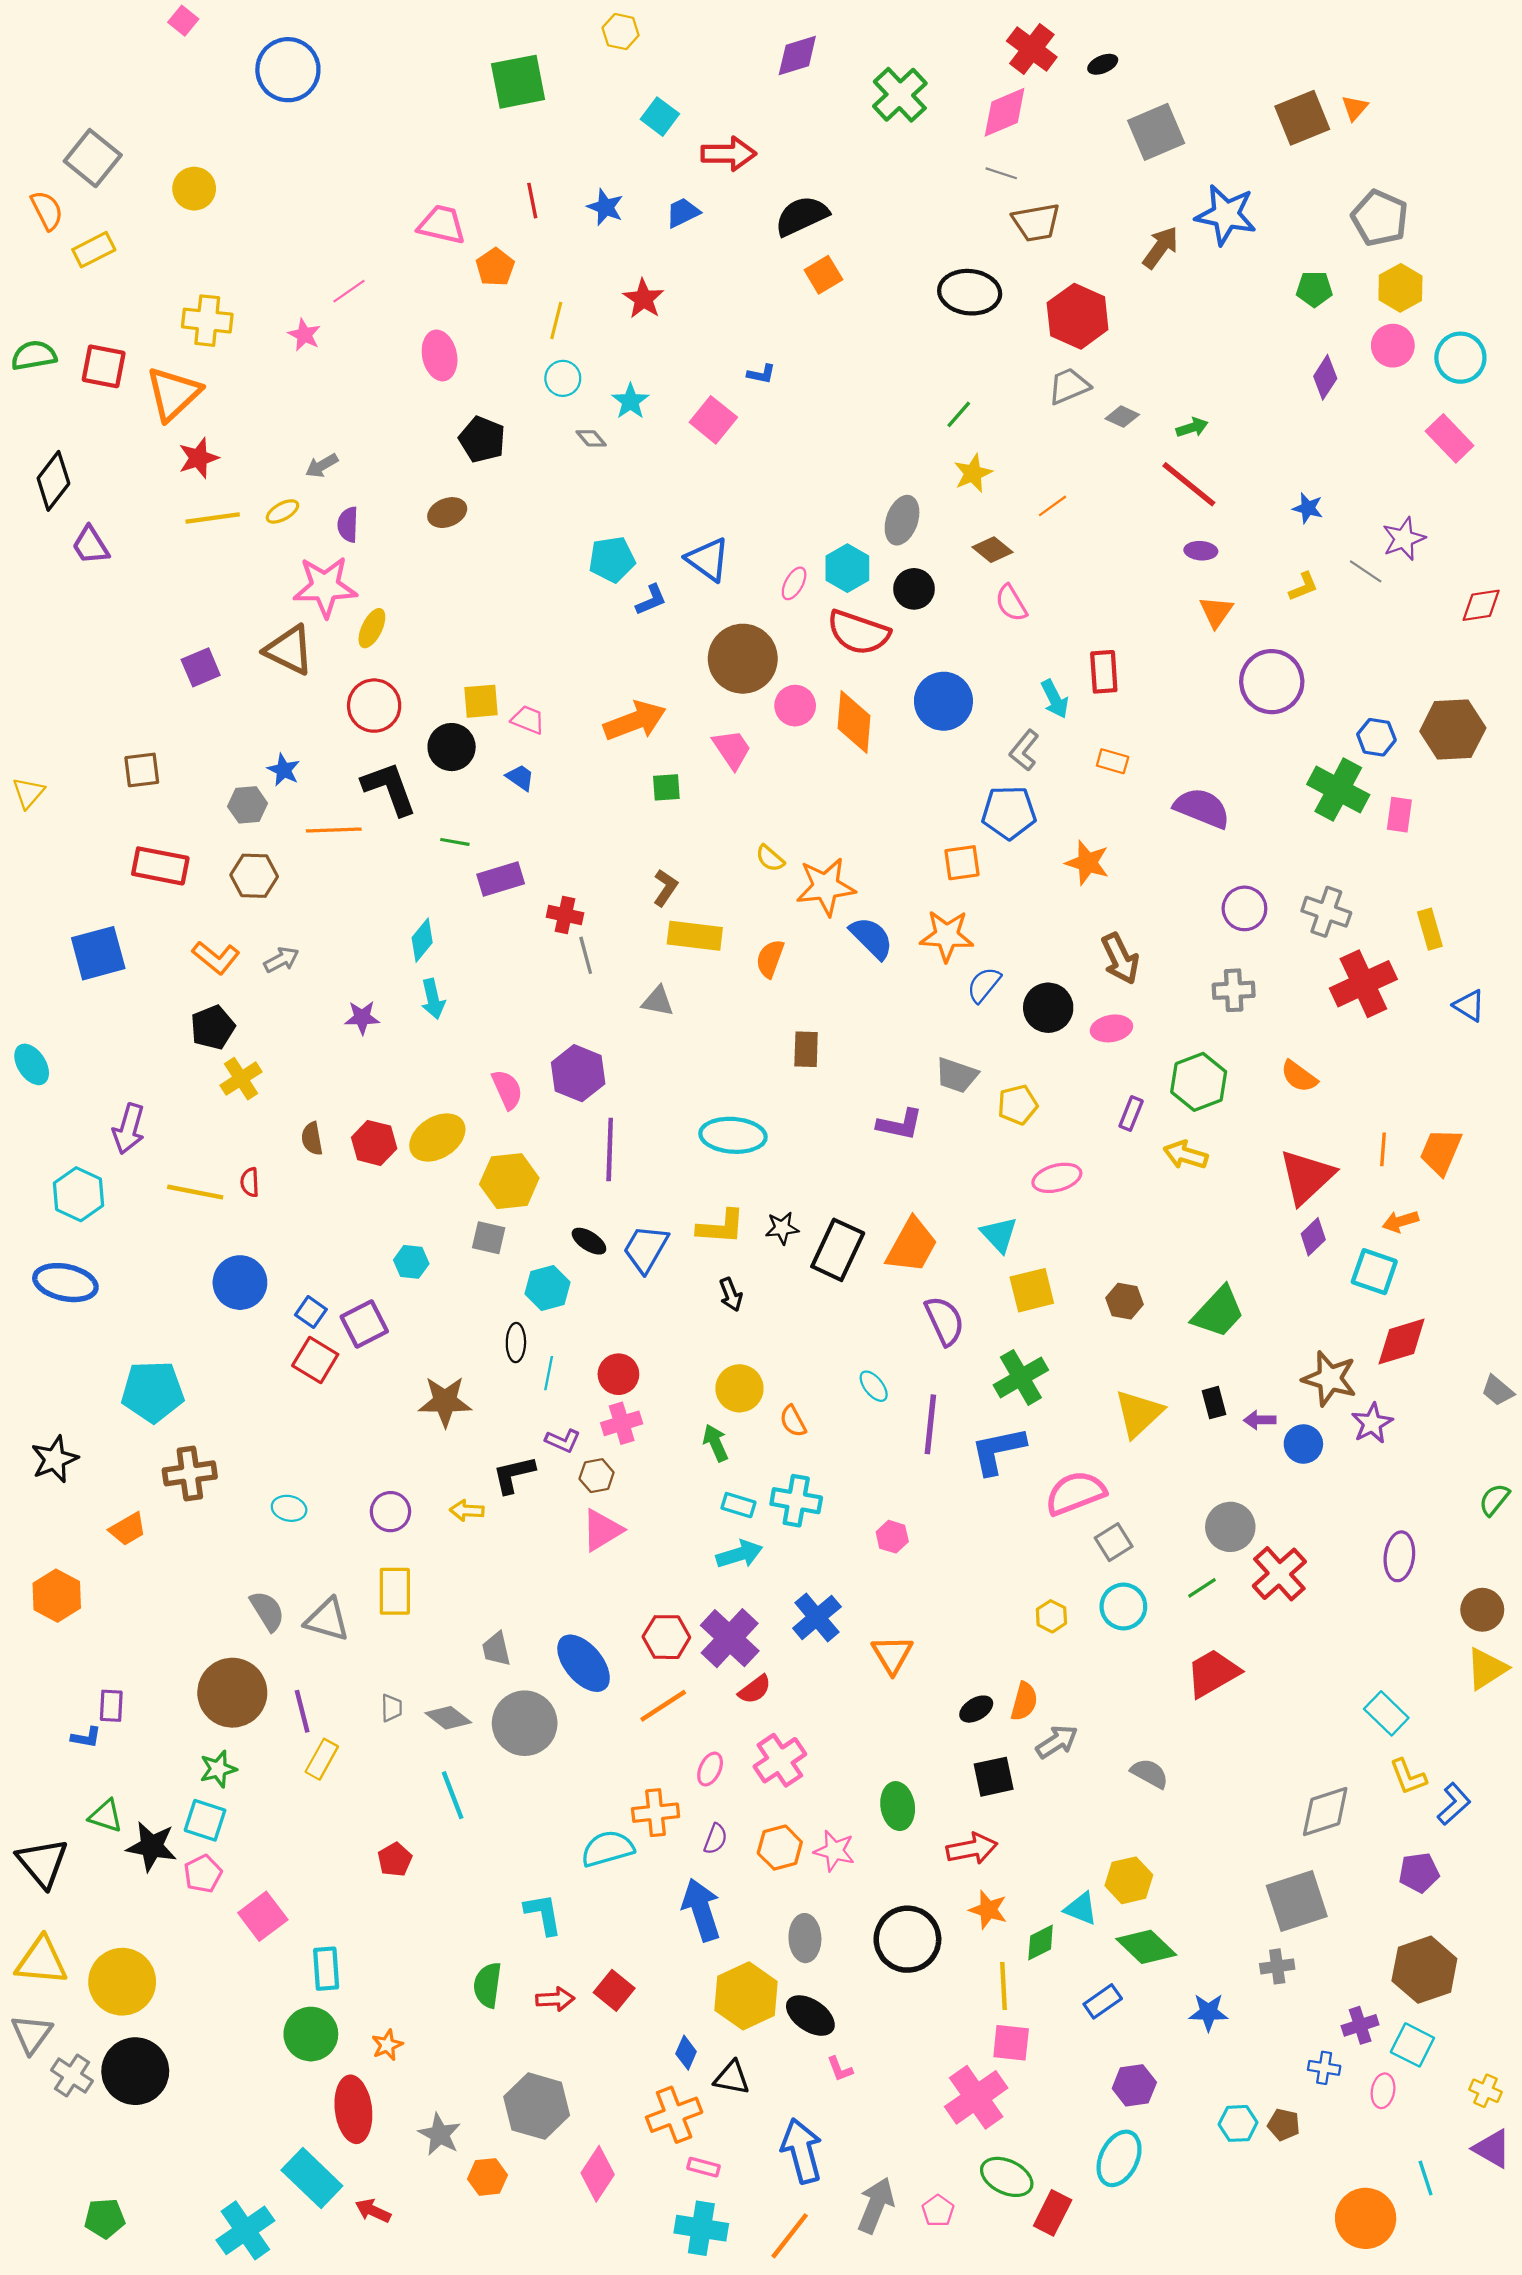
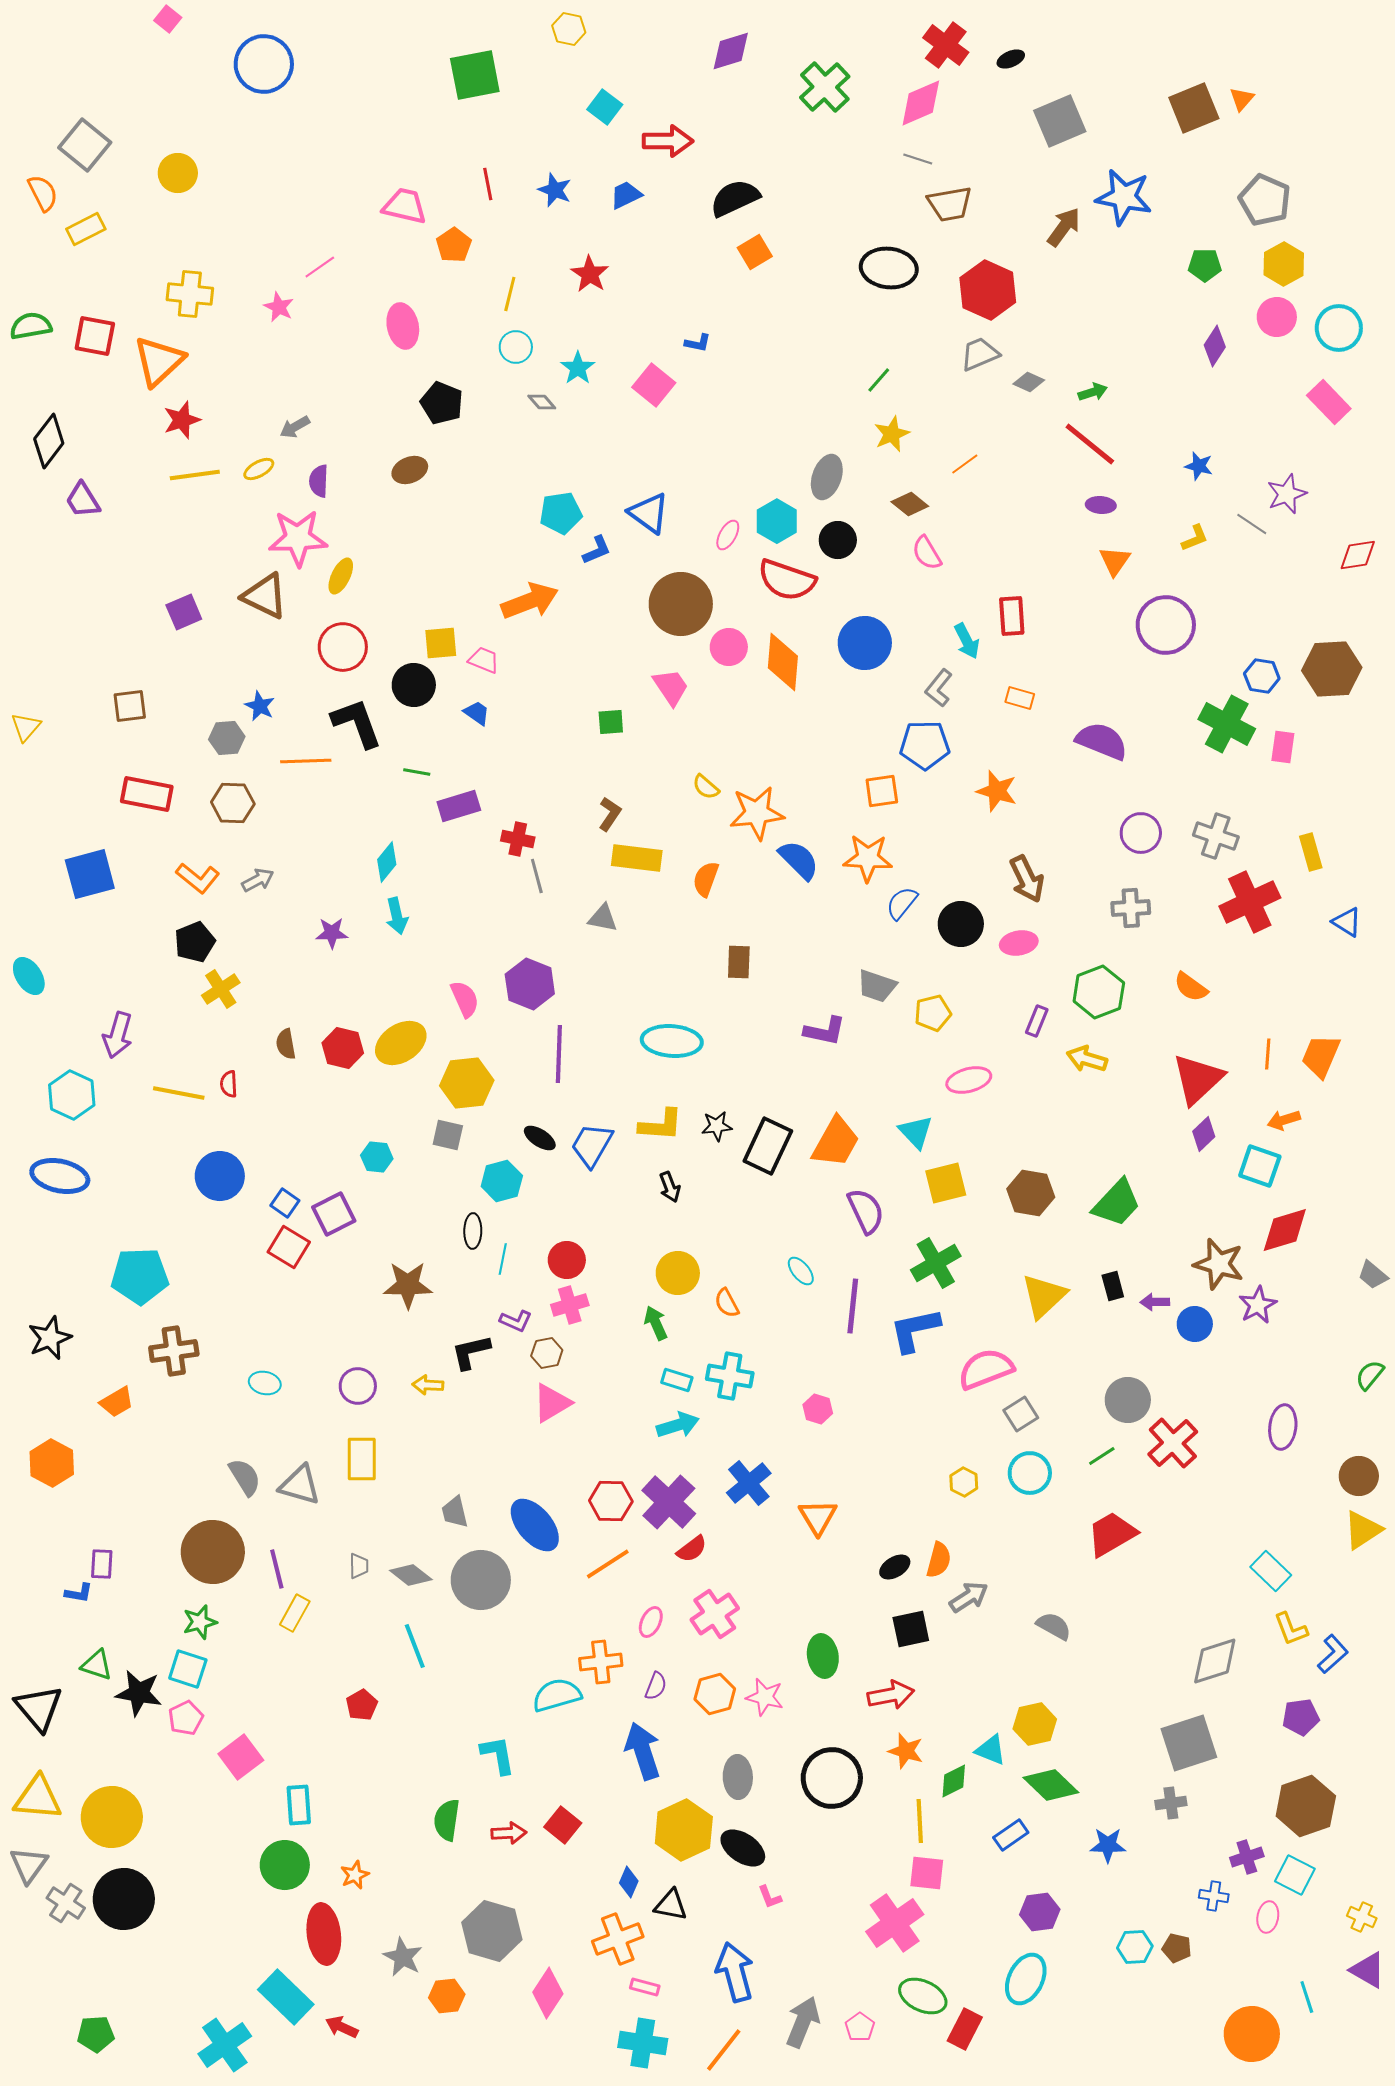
orange arrow: (635, 721) -> (530, 601), moved
brown hexagon: (1125, 1301) -> (1031, 1193), size x1.4

